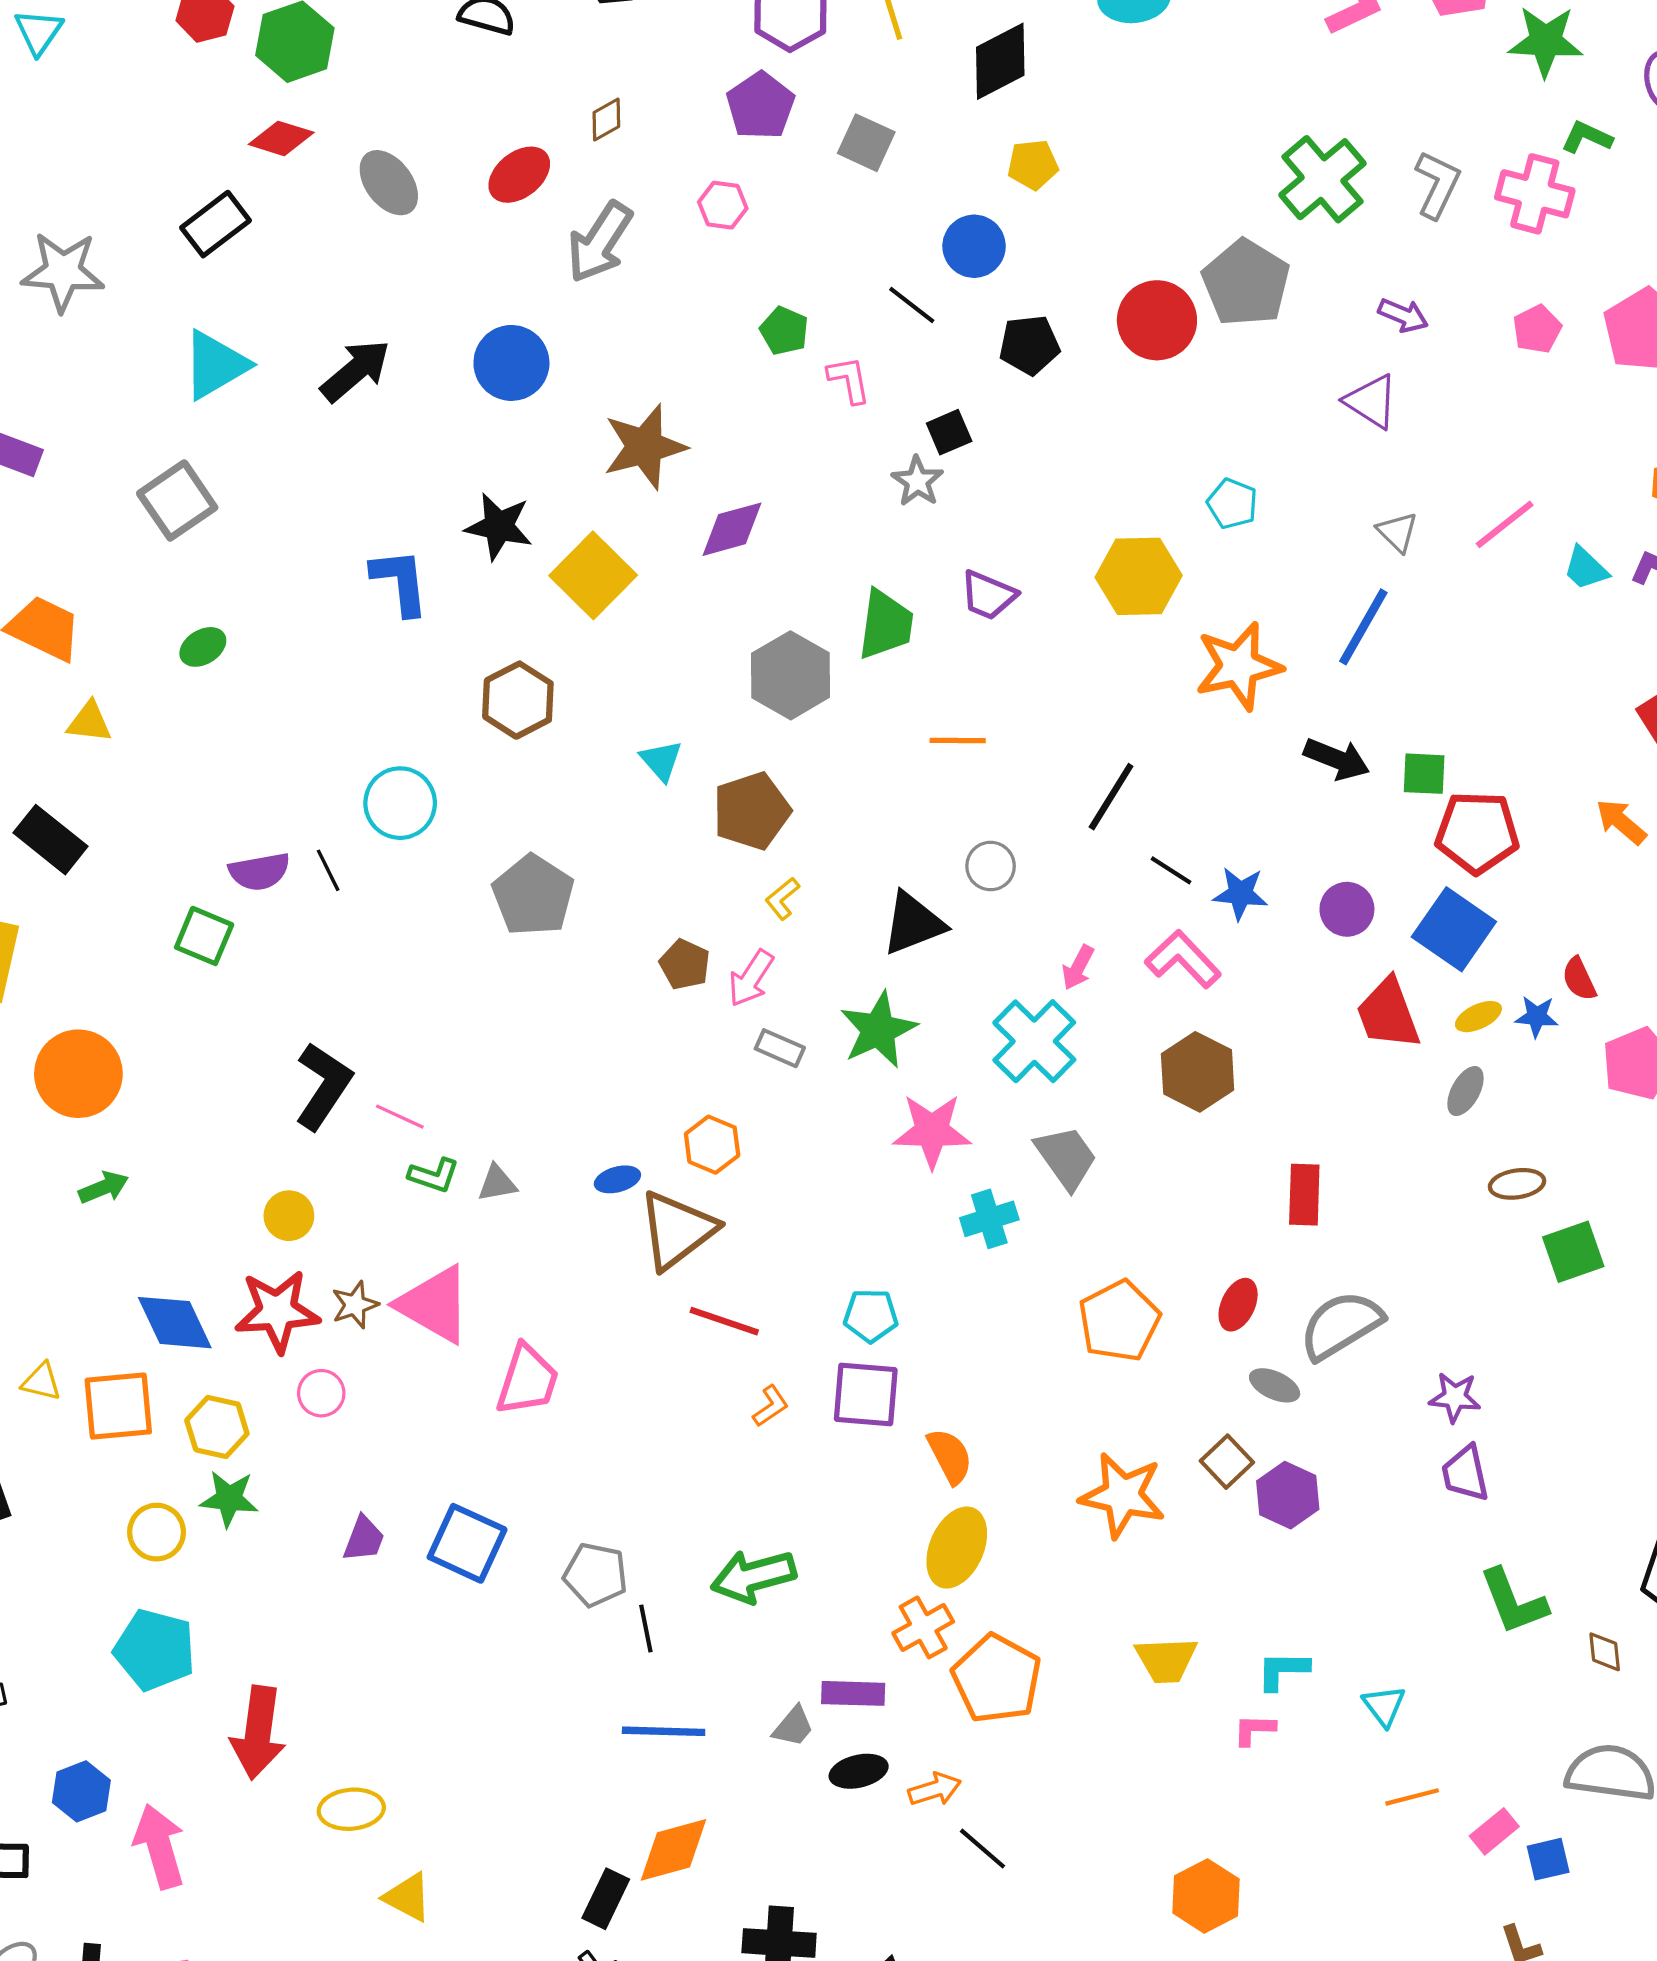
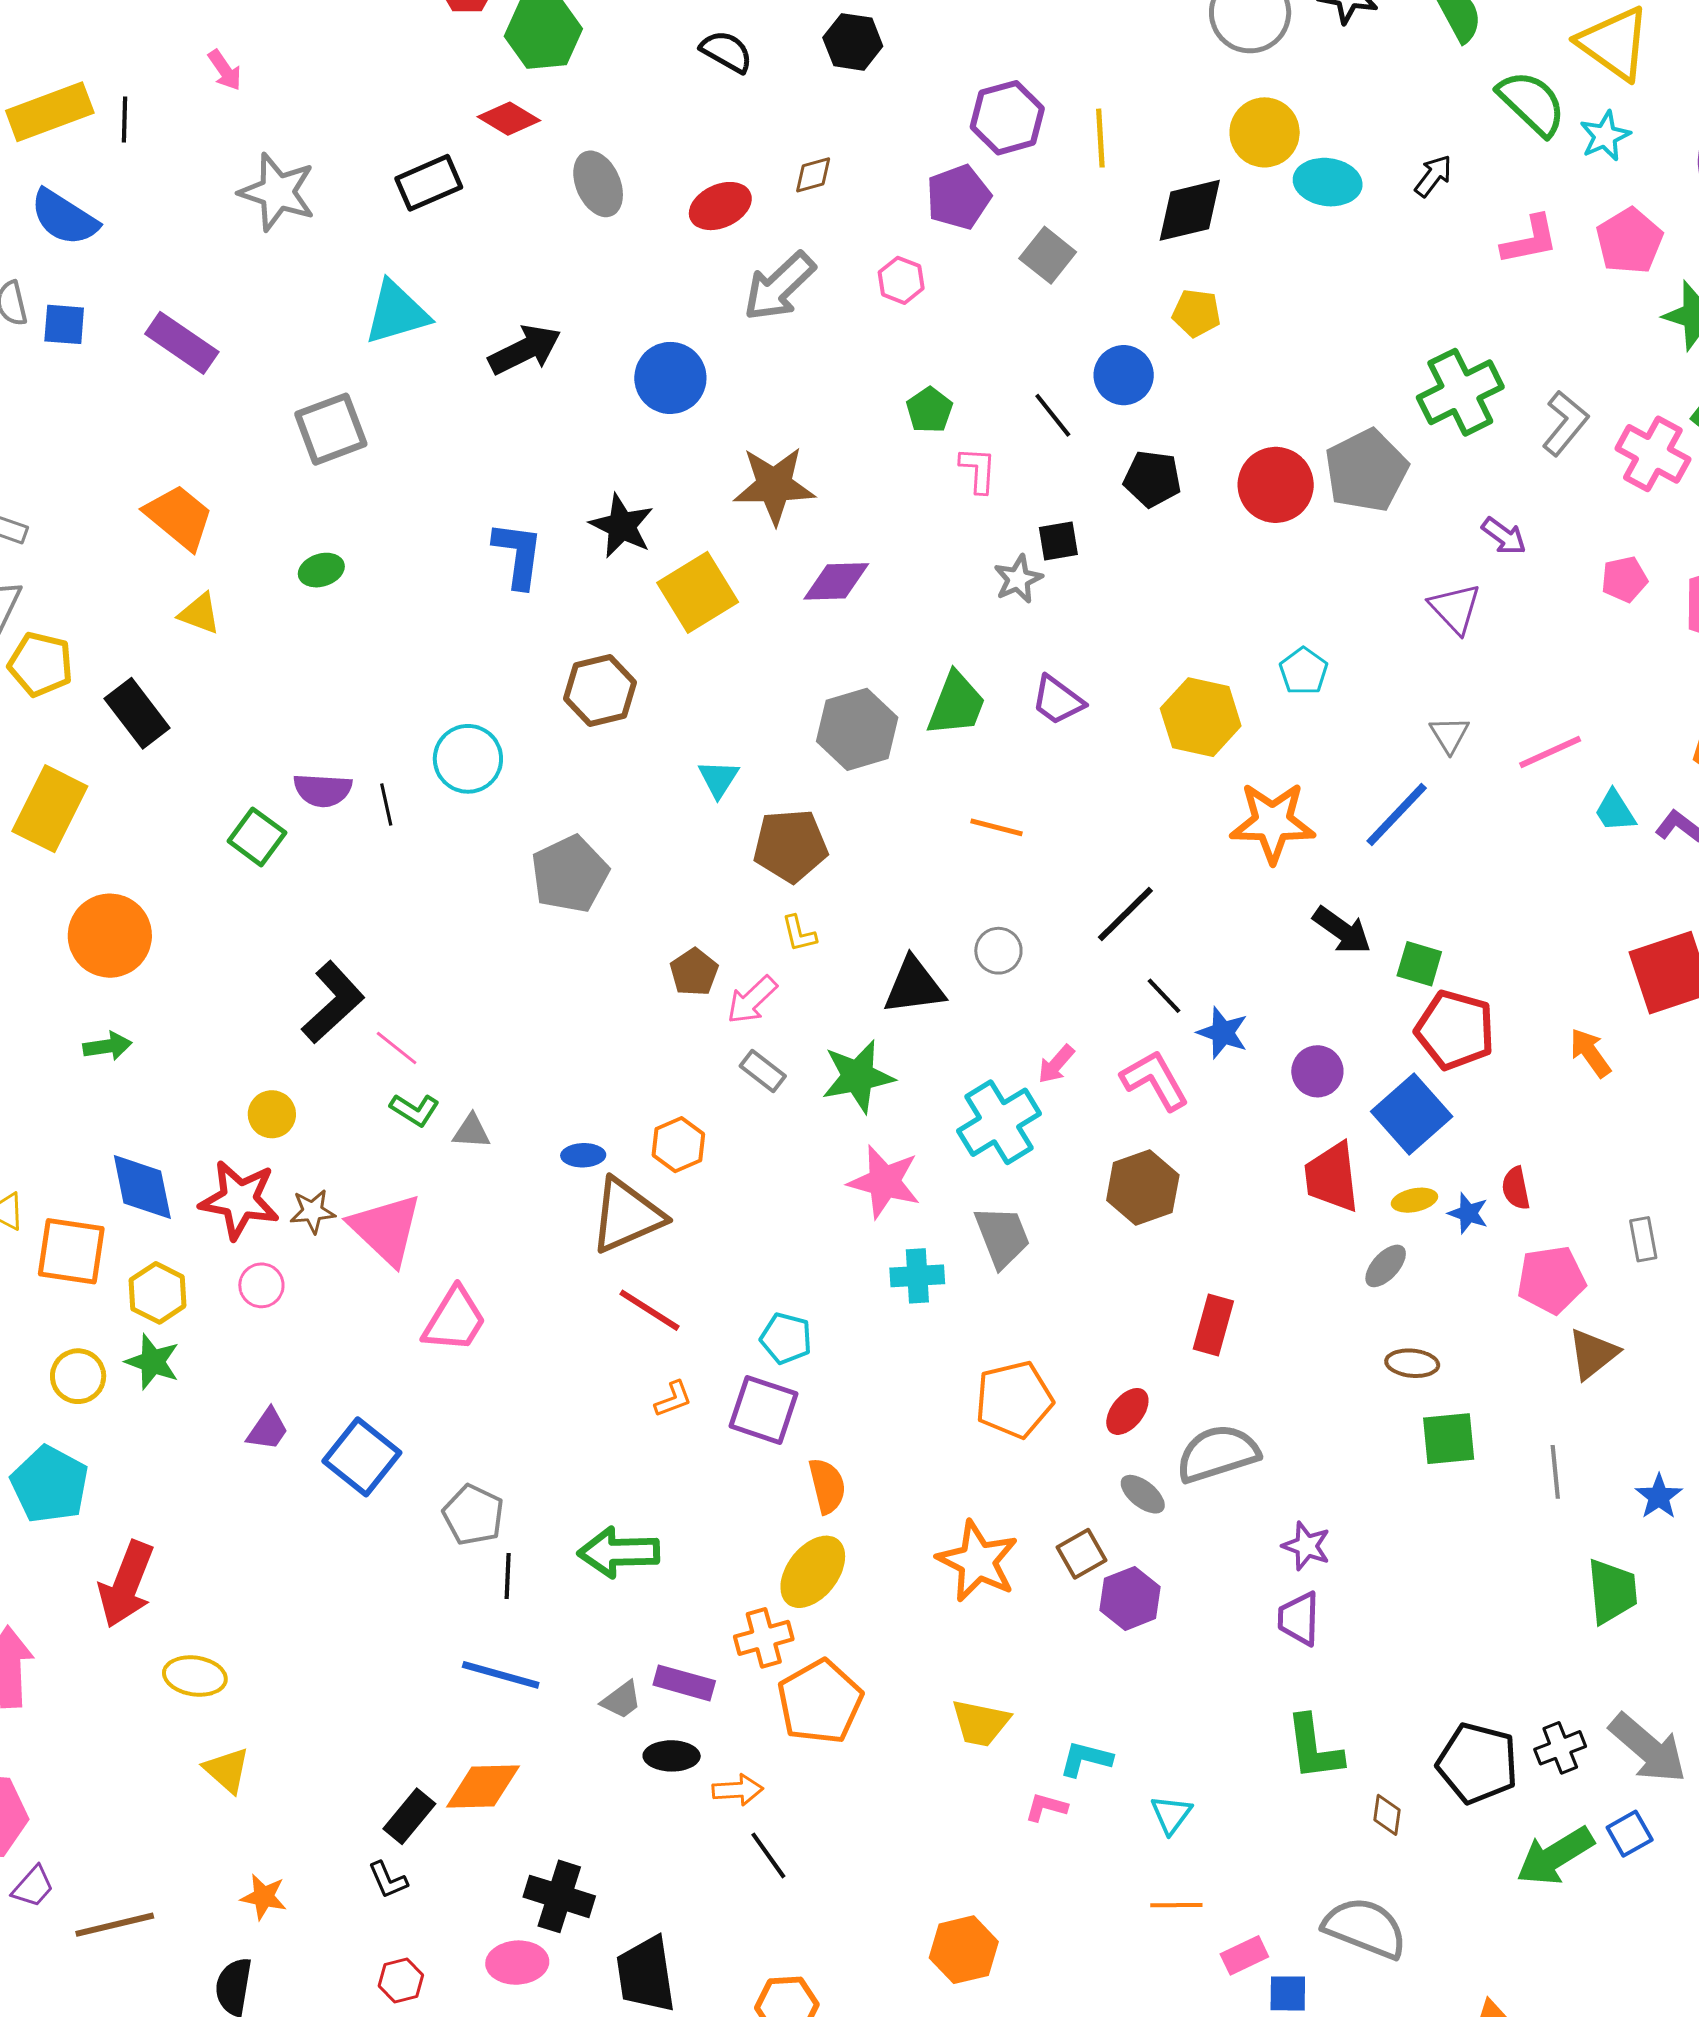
yellow L-shape: (782, 899) -> (799, 934), turned -78

